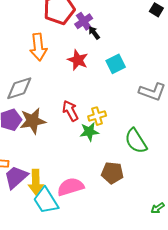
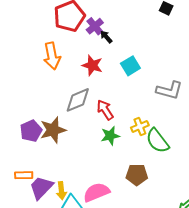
gray diamond: (19, 88) -> (78, 100), moved
red arrow: (70, 111) -> (105, 110), moved
yellow cross: (97, 116) -> (140, 126), moved
yellow arrow: (36, 182) -> (61, 191), size x0.7

